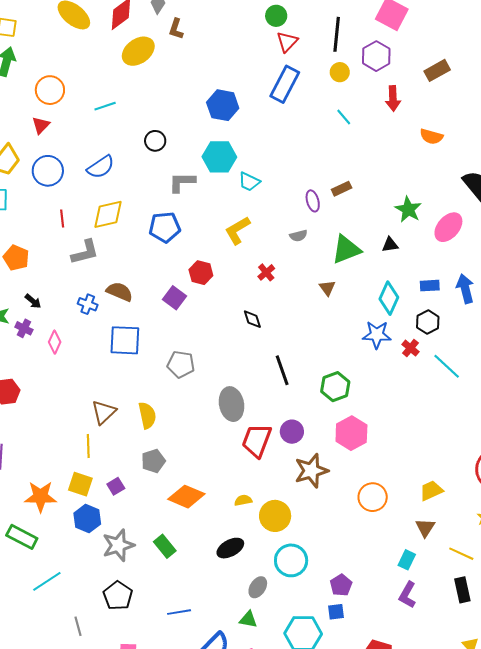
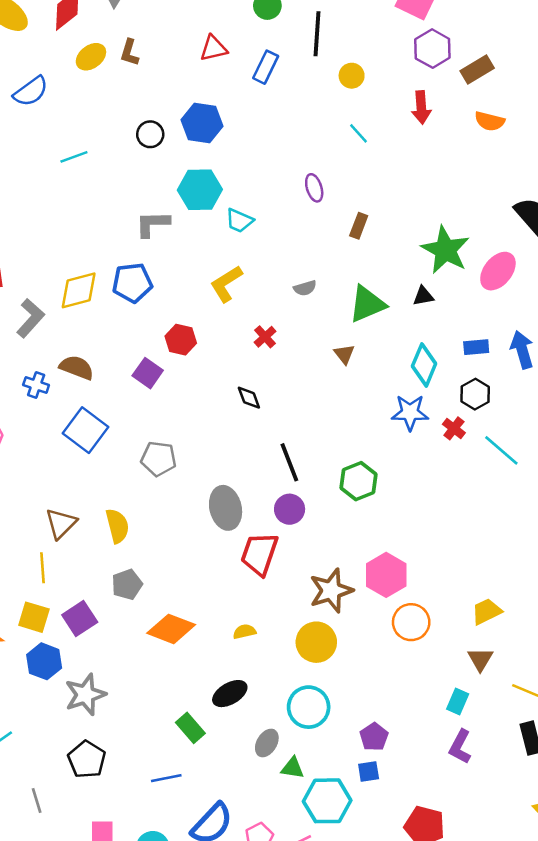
brown L-shape: (176, 29) -> (129, 53), moved
black line: (337, 34) -> (317, 34), moved
red triangle: (287, 42) -> (214, 48), moved, turned 35
yellow ellipse: (138, 51) -> (91, 57), size x0.7
purple hexagon: (376, 56) -> (432, 49), moved
blue rectangle: (285, 84) -> (266, 67), moved, size x0.7
cyan line: (105, 106) -> (74, 157), moved
orange semicircle: (431, 136) -> (490, 121), moved
black circle: (155, 141) -> (150, 134), moved
blue semicircle: (101, 167) -> (31, 91), moved
brown rectangle: (342, 189) -> (359, 226), turned -42
purple ellipse: (313, 201) -> (314, 188), moved
green star: (408, 209) -> (445, 250), size x1.4
yellow diamond: (108, 214) -> (79, 290), moved
gray L-shape: (85, 252) -> (30, 318), turned -32
blue square: (125, 340) -> (85, 430), turned 36
purple circle: (292, 432) -> (290, 509), moved
pink hexagon: (351, 433) -> (386, 575), moved
purple square: (116, 486) -> (80, 619), size x1.5
yellow circle: (275, 516) -> (316, 642), moved
green rectangle: (165, 546) -> (190, 728), moved
green triangle: (248, 620) -> (293, 768), moved

